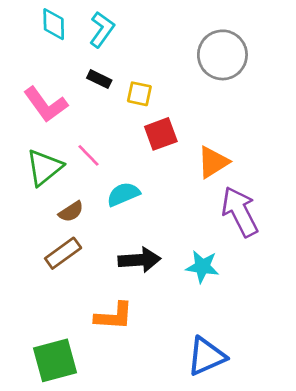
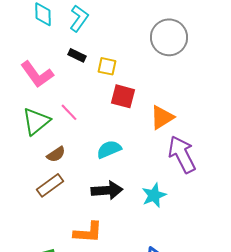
red square: (161, 134) -> (123, 96), turned 35
cyan semicircle: (123, 194) -> (109, 149), moved
cyan star: (202, 267) -> (154, 195), turned -30

